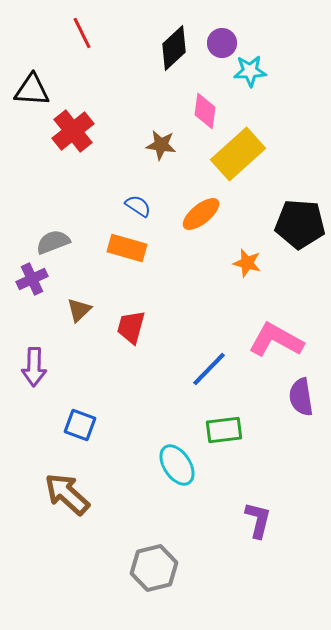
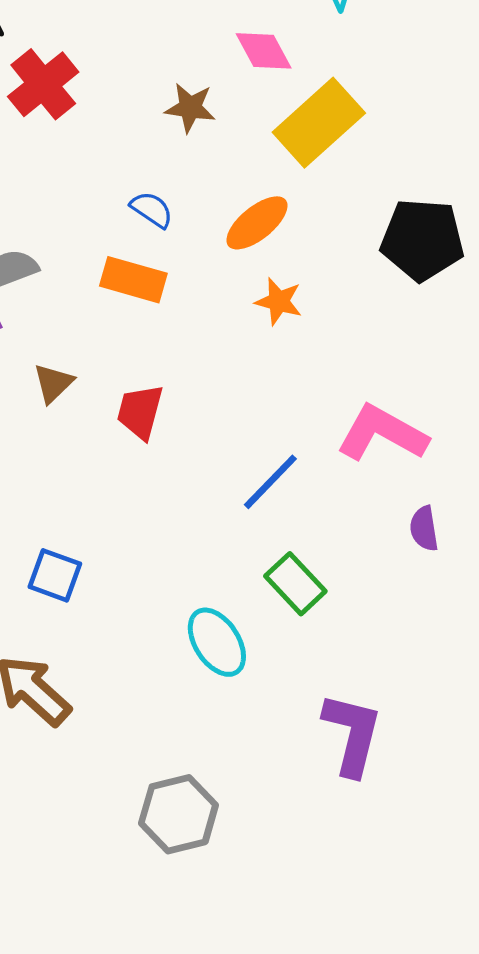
pink diamond: (205, 111) -> (264, 51), turned -36
orange star: (247, 263) -> (279, 301), moved
purple semicircle: (301, 397) -> (424, 529), size x0.7
green rectangle: (224, 430) -> (295, 584), turned 54
purple L-shape: (258, 520) -> (352, 734), size x1.4

